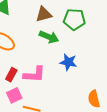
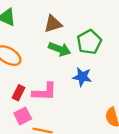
green pentagon: (74, 19) -> (89, 42), moved, turned -30

